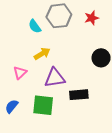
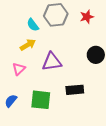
yellow arrow: (42, 54) -> (28, 45), moved
purple triangle: (55, 78) -> (52, 62), moved

